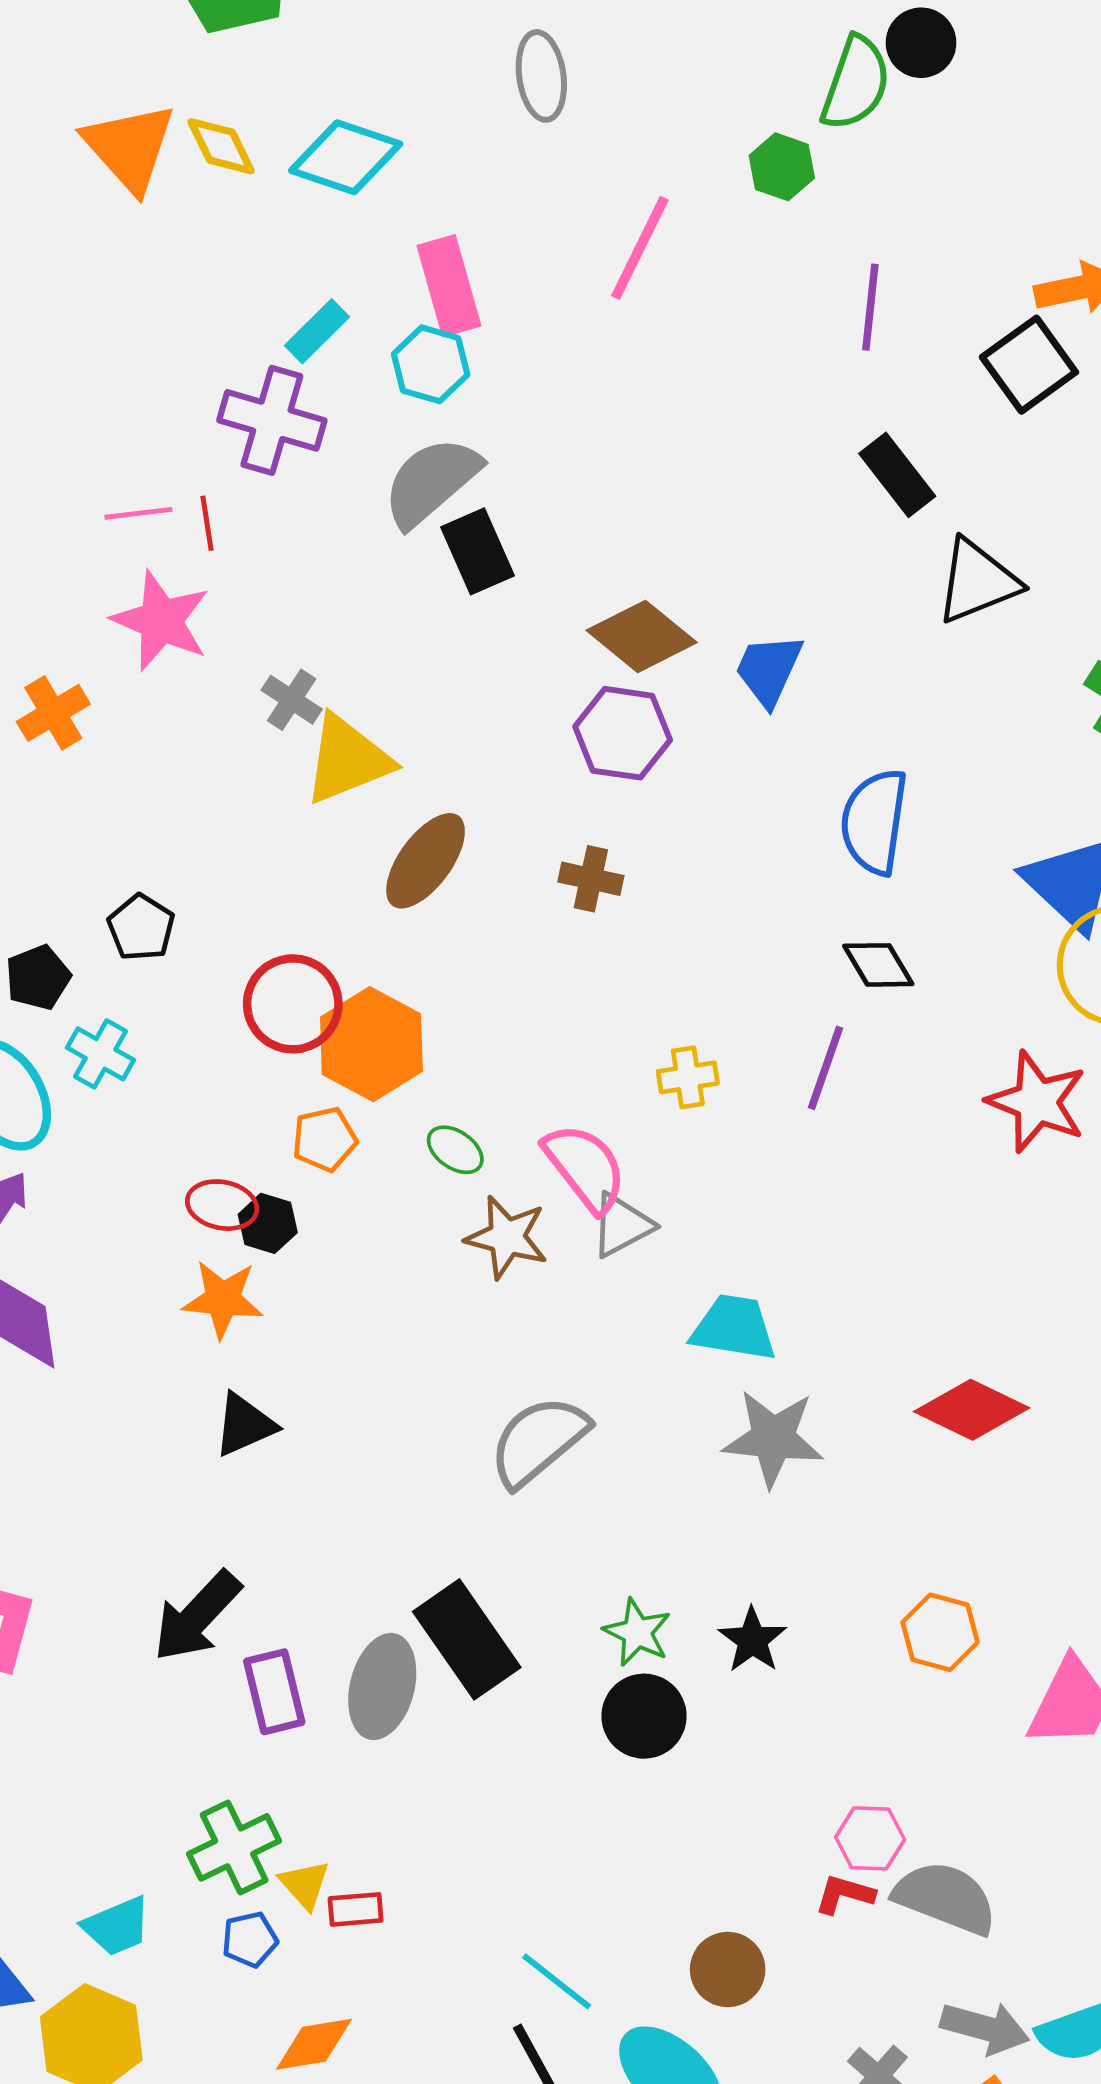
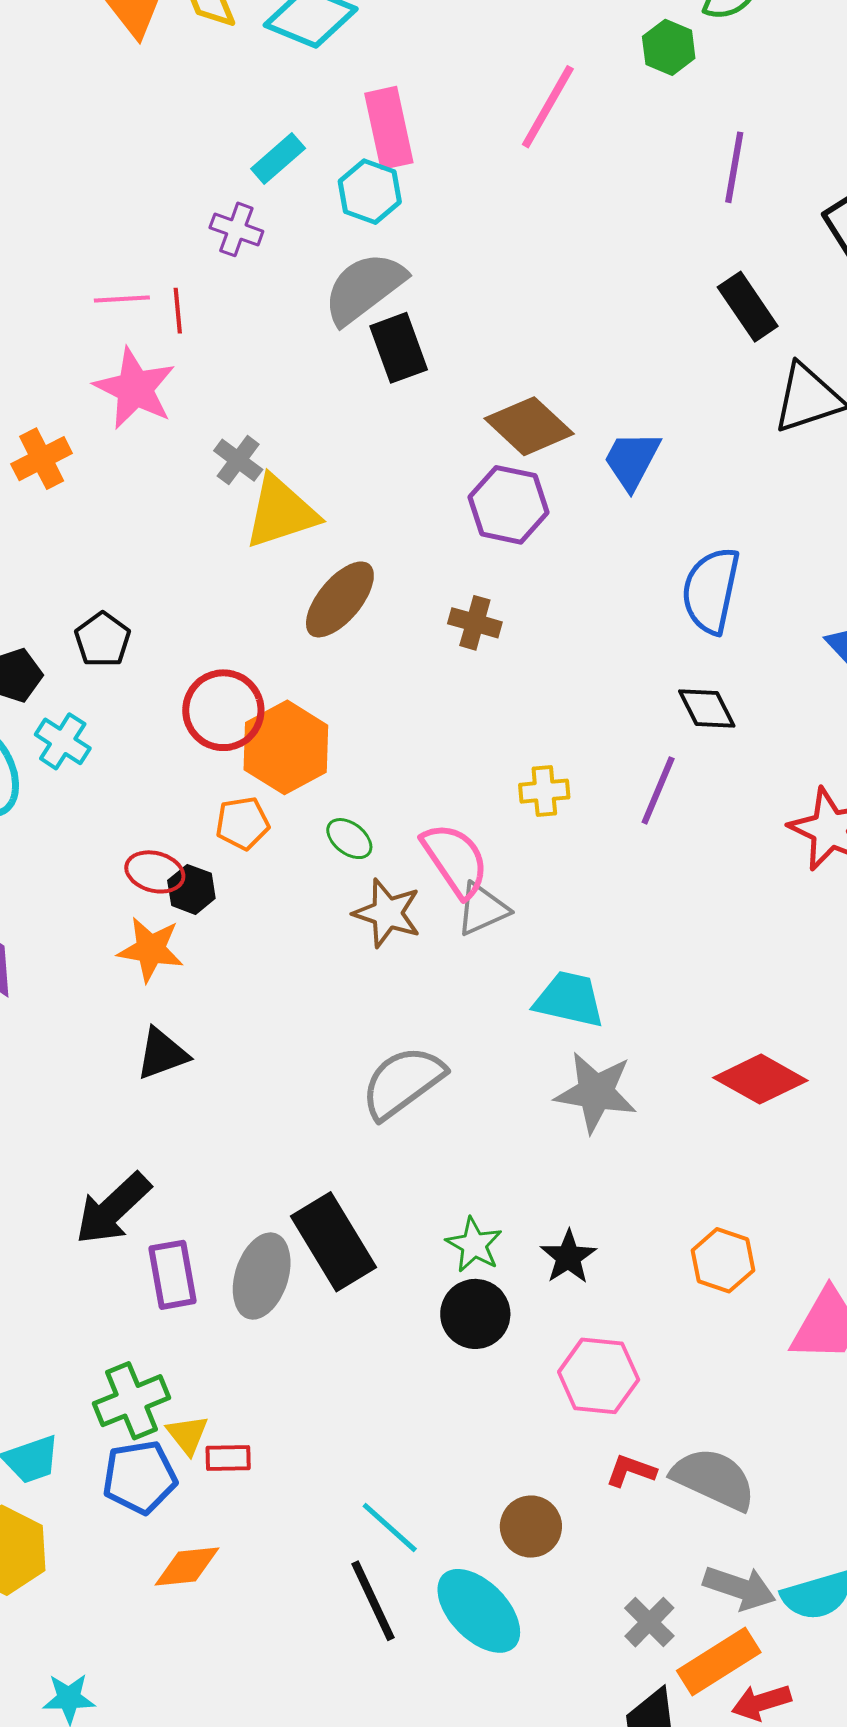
purple cross: (272, 420) -> (236, 229), size x0.6
pink hexagon: (870, 1838) -> (599, 1376), moved, size x1.4
blue pentagon: (250, 1940) -> (140, 1477), size x1.6

